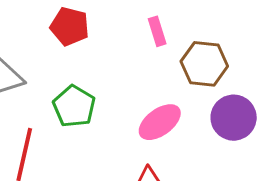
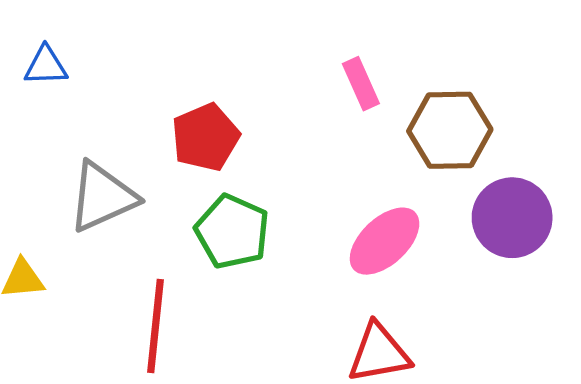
red pentagon: (70, 26) -> (205, 137), moved, turned -30

